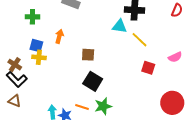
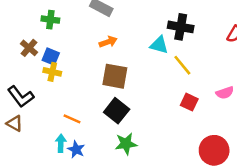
orange arrow: (59, 36) -> (108, 42), moved, turned 48
brown square: (88, 55) -> (115, 76), size x1.5
brown cross: (15, 65) -> (29, 48), moved
orange line: (82, 107) -> (72, 119), moved

